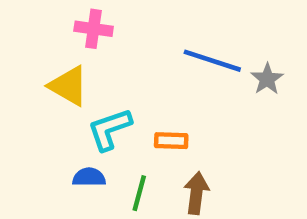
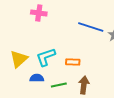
yellow triangle: (68, 86) -> (19, 59), moved, turned 48
green line: (139, 193) -> (59, 85), turned 63

